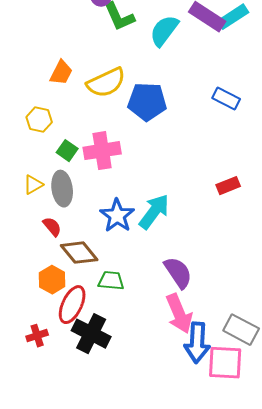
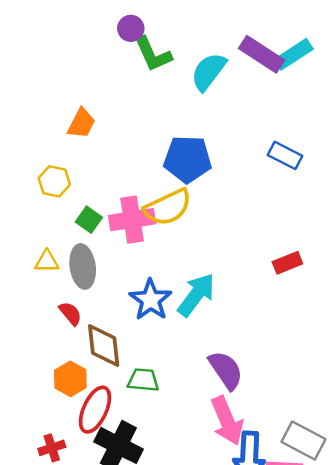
yellow semicircle: (106, 83) -> (168, 207), moved
yellow triangle: (33, 185) -> (47, 262), turned 30
brown diamond: (79, 253) -> (104, 345), turned 33

